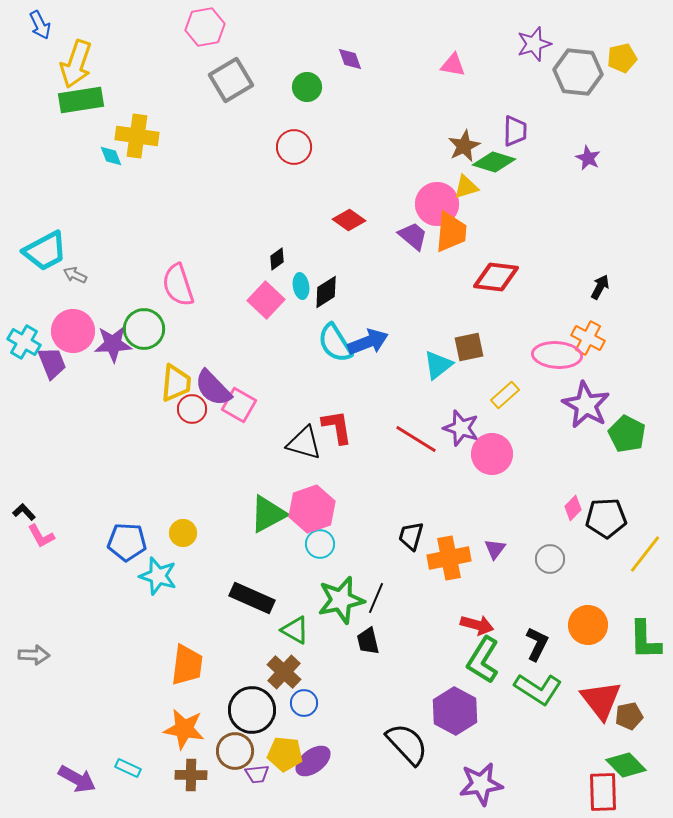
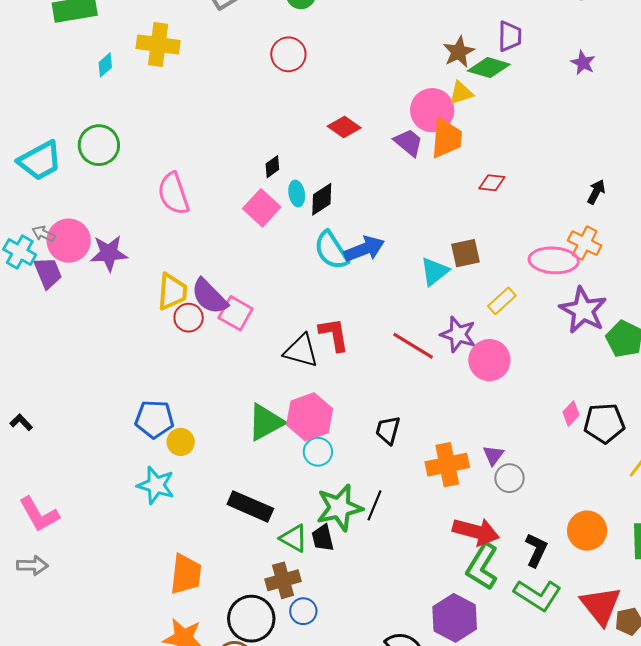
yellow cross: (137, 136) -> (158, 44), moved
cyan diamond: (111, 156) -> (105, 65), turned 70
gray arrow: (75, 275) -> (44, 234), moved
red diamond: (496, 277) -> (492, 183), size x0.6
green circle: (144, 329) -> (99, 145), moved
pink L-shape: (41, 536) -> (39, 514), moved, size x1.5
black trapezoid: (411, 536) -> (388, 430), moved
blue pentagon: (127, 542) -> (154, 419), moved
gray circle: (550, 559) -> (509, 478), moved
red arrow: (477, 625) -> (476, 532), size x1.4
black trapezoid: (368, 641) -> (323, 538), moved
brown cross: (284, 672) -> (283, 580), turned 32

